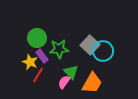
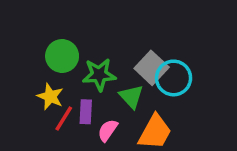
purple rectangle: (42, 56) -> (86, 112), moved, turned 40
green triangle: (71, 72) -> (131, 97), moved

